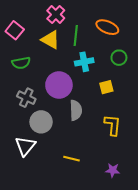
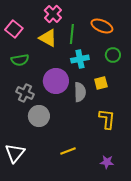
gray semicircle: (76, 110) -> (80, 92), moved
white triangle: (25, 146) -> (15, 153), moved
yellow line: (72, 159) -> (68, 151), turned -35

